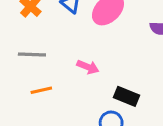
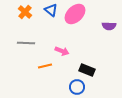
orange line: (41, 90) -> (45, 66), moved

